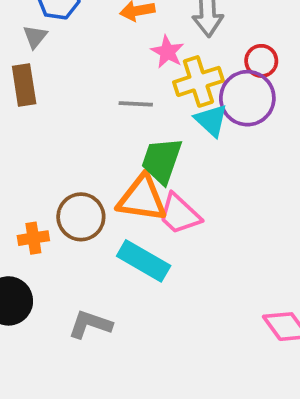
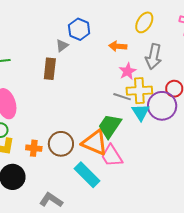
gray line: (136, 104) -> (122, 97), moved

